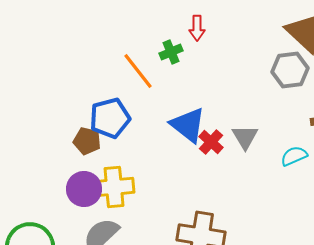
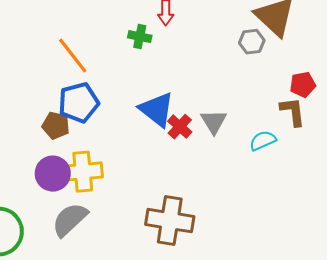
green cross: (171, 52) -> (140, 37), turned 35
gray hexagon: (290, 70) -> (252, 42), moved, size x0.7
orange line: (138, 71) -> (73, 56), moved

